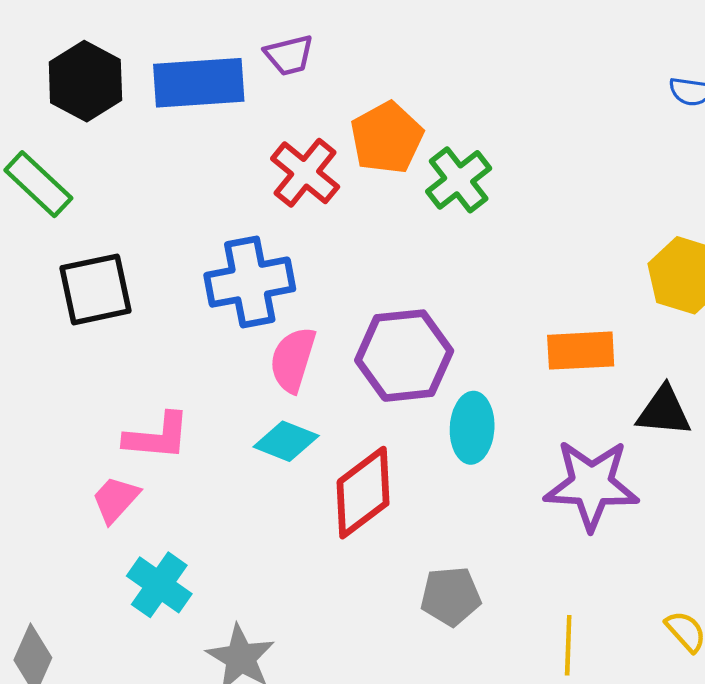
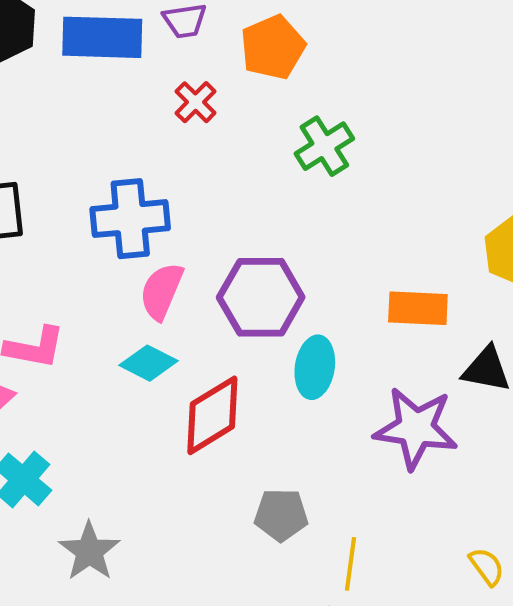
orange pentagon: (387, 138) -> (273, 47), moved
red cross: (305, 173) -> (196, 102), moved, size x0.7
yellow line: (568, 645) -> (350, 564), moved

